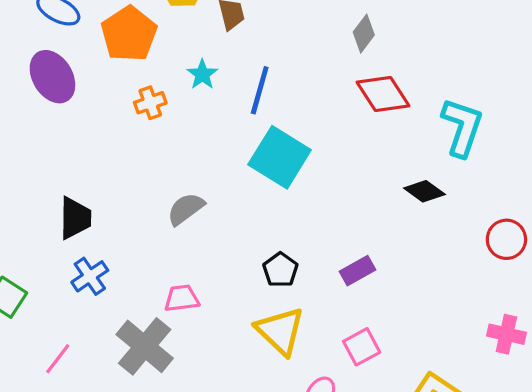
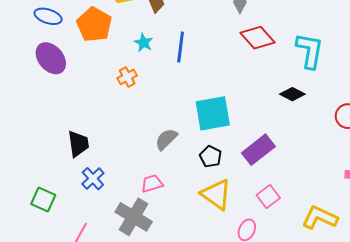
orange cross: (150, 103) -> (127, 77), moved
cyan square: (280, 157) -> (213, 113), moved, turned -33
gray semicircle: (186, 209) -> (166, 139), moved
purple rectangle: (357, 271) -> (258, 150), size x1.5

